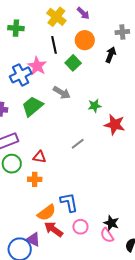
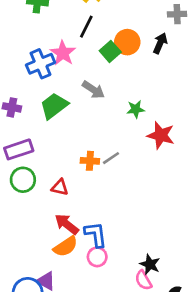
orange circle: (85, 40) -> (127, 42), moved
black line: (54, 45) -> (86, 27), turned 36
red triangle: (39, 157) -> (60, 187), moved
orange cross: (35, 179) -> (90, 161), moved
pink circle: (80, 227) -> (97, 257), moved
red arrow: (54, 229) -> (67, 224), moved

